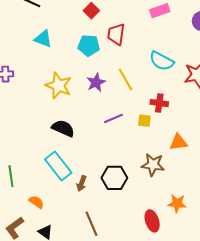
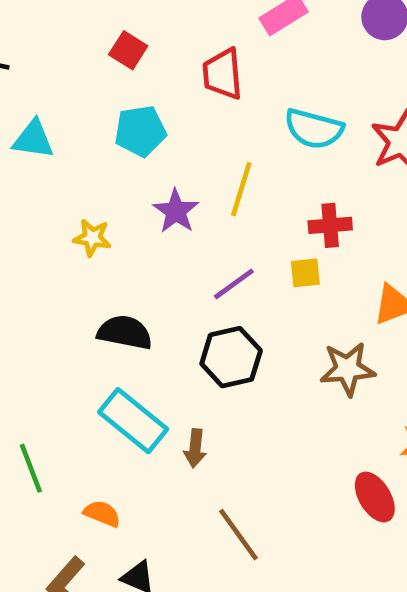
red trapezoid: (116, 34) -> (223, 74), moved
yellow line: (125, 79) -> (241, 189), turned 60
yellow star: (59, 86) -> (92, 238), size x0.6
black hexagon: (114, 178) -> (231, 357), moved

